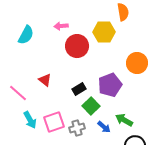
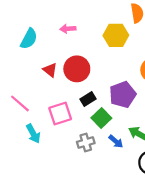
red circle: (77, 46) -> (77, 69), moved
red triangle: (45, 80) -> (50, 70), moved
pink square: (54, 122) -> (60, 114), moved

